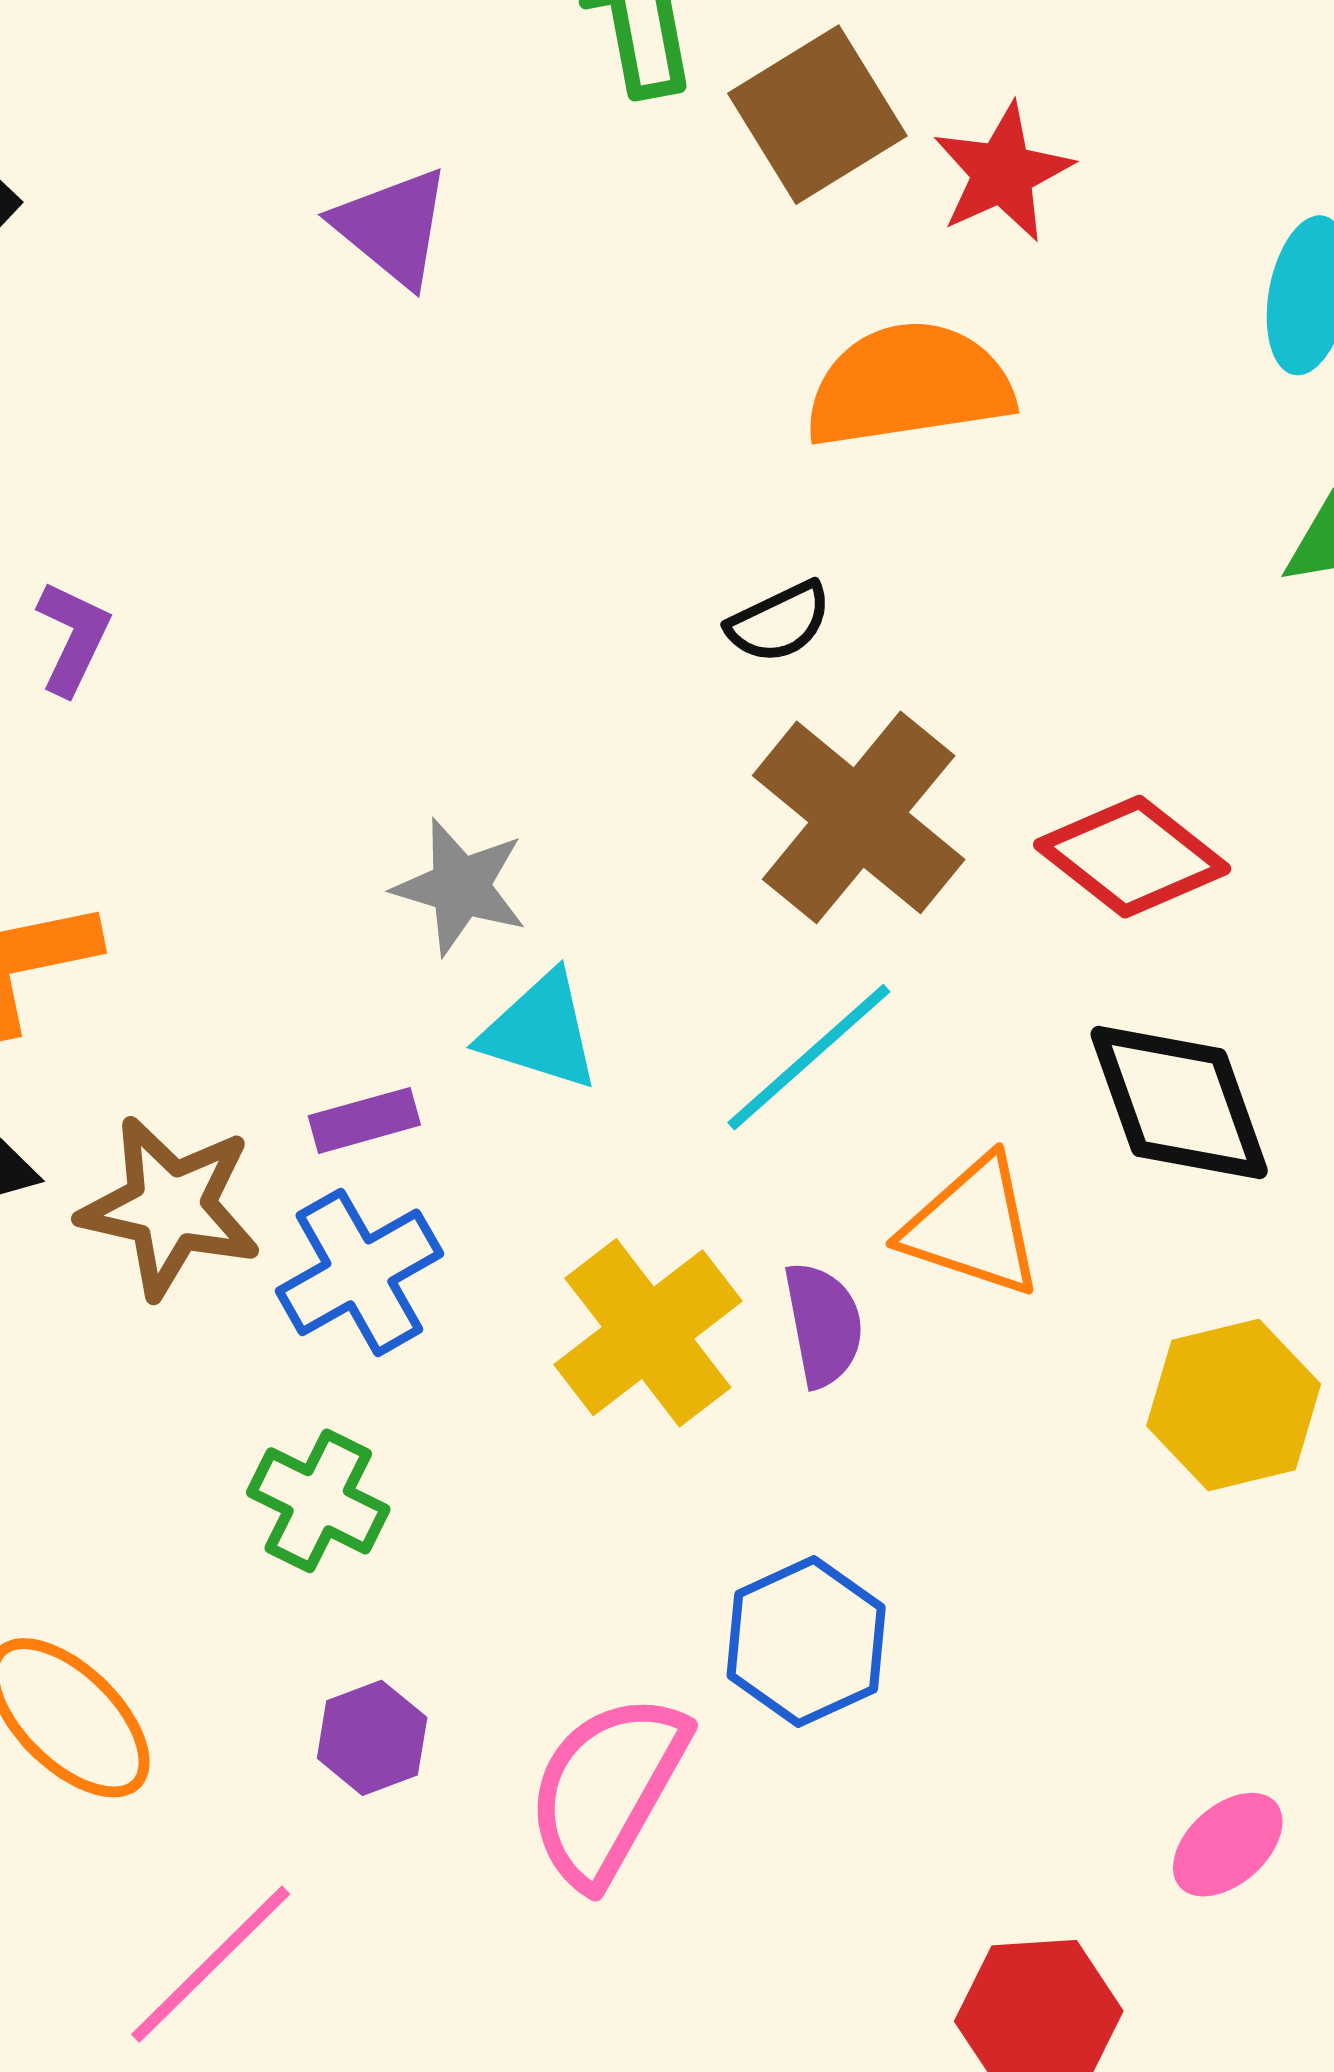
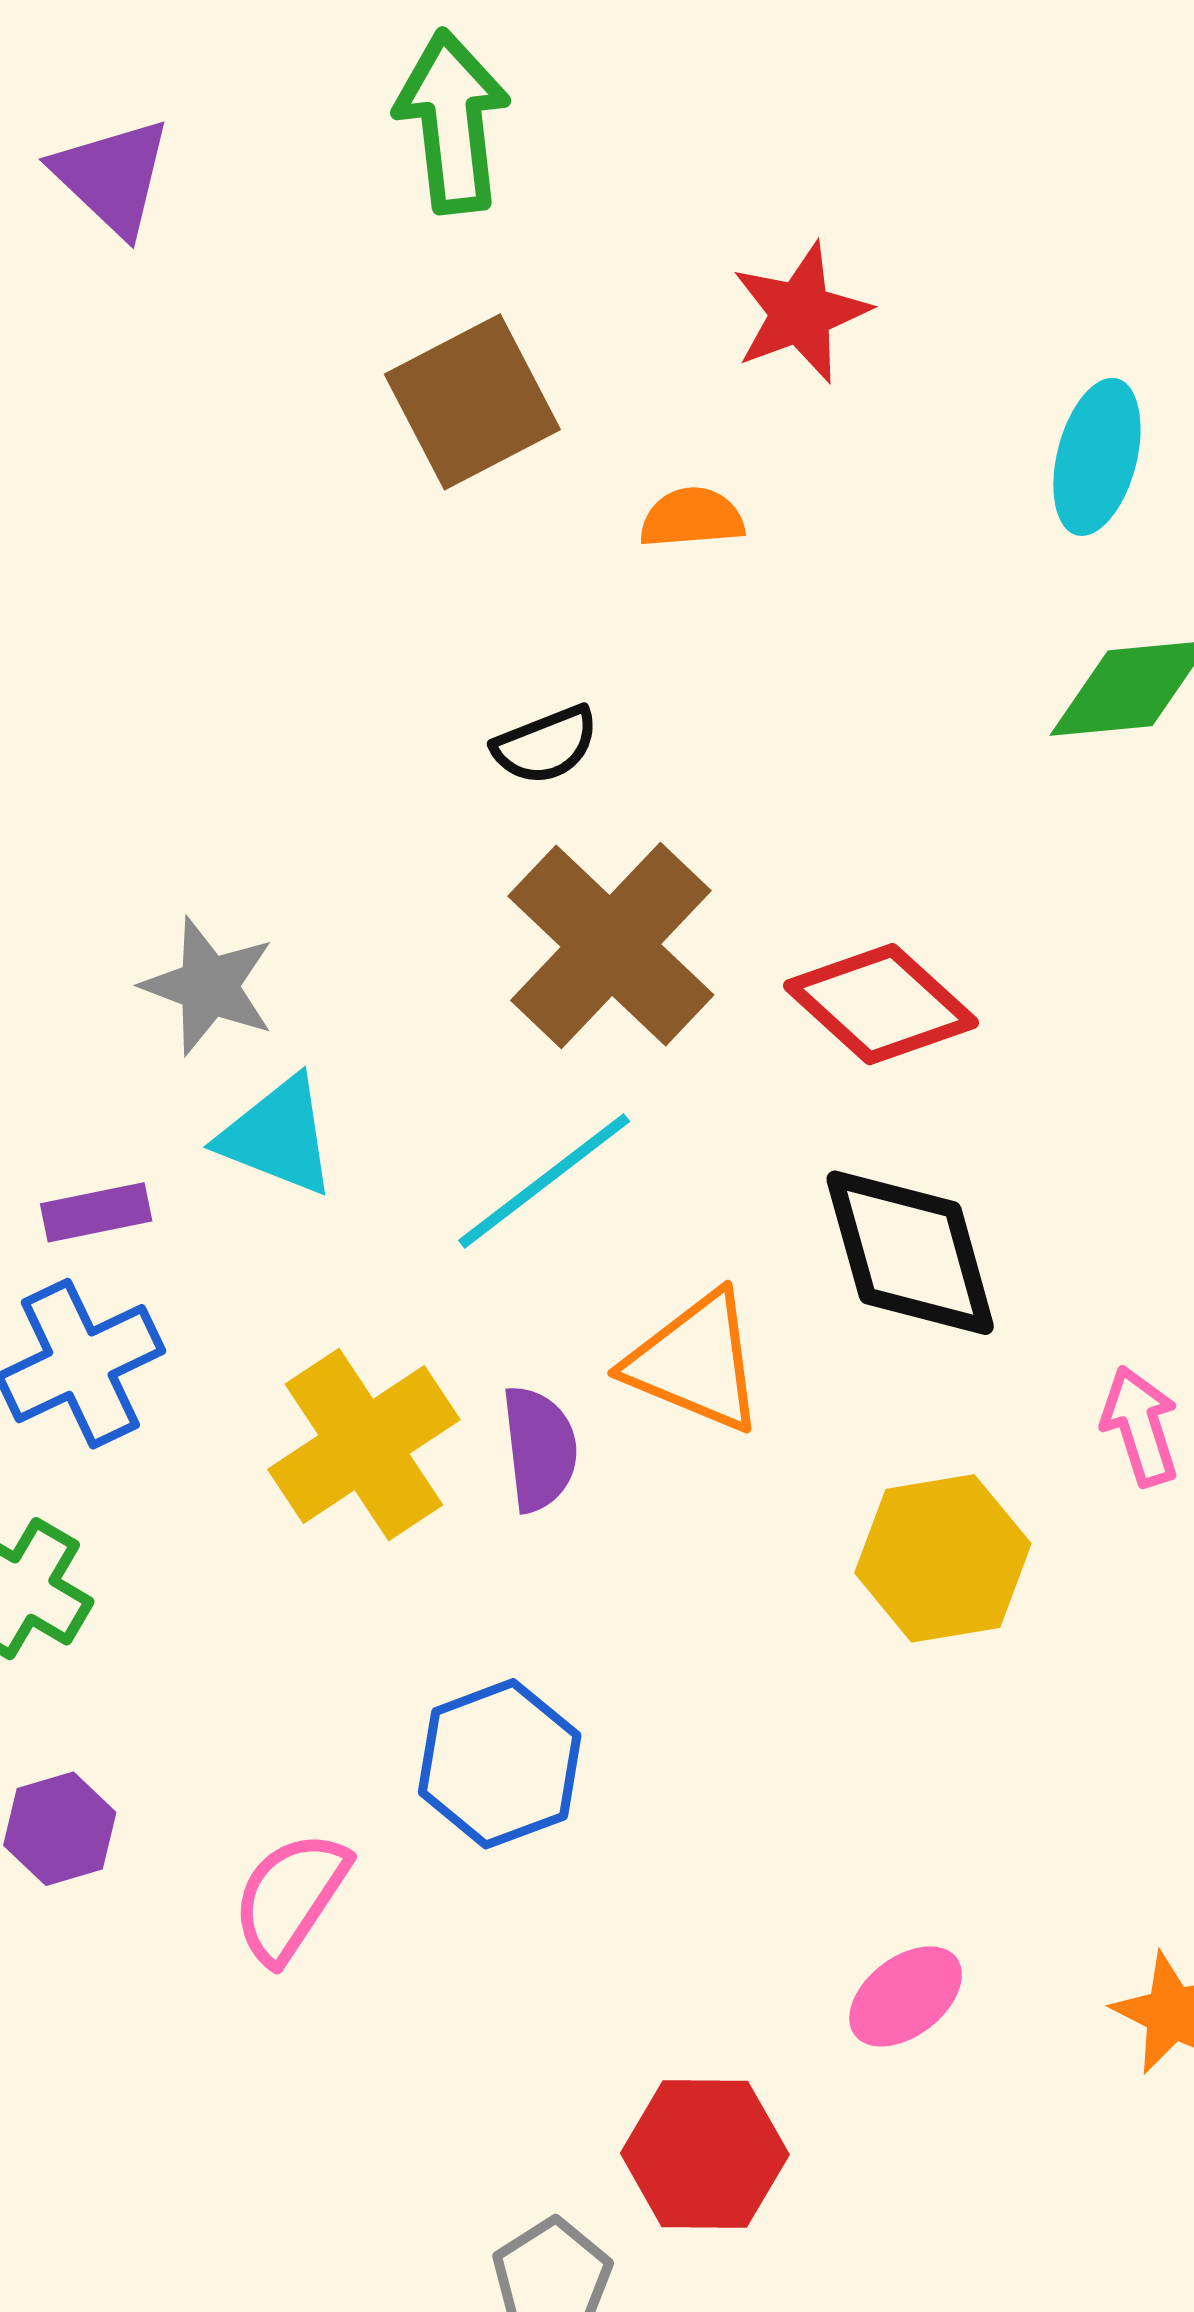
brown square: (817, 115) -> (472, 402), moved
purple triangle: (392, 227) -> (112, 176), moved
orange semicircle: (909, 385) -> (692, 518), size x0.5
pink semicircle: (607, 1789) -> (290, 1897), size x0.7

